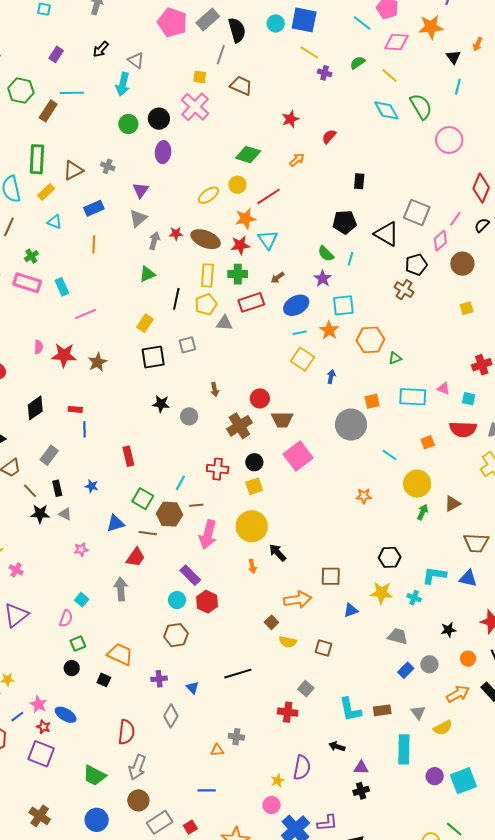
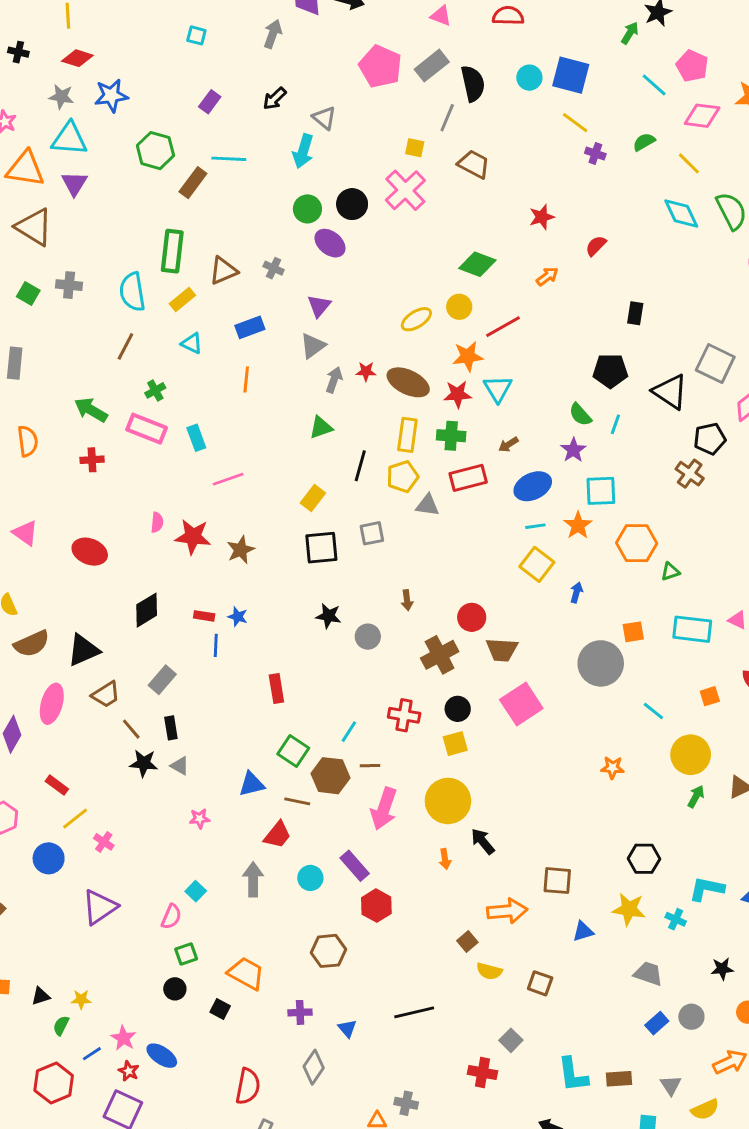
purple ellipse: (163, 152) -> (330, 243), moved, turned -60
blue star: (92, 486) -> (238, 617), moved
cyan circle: (177, 600) -> (310, 878), moved

